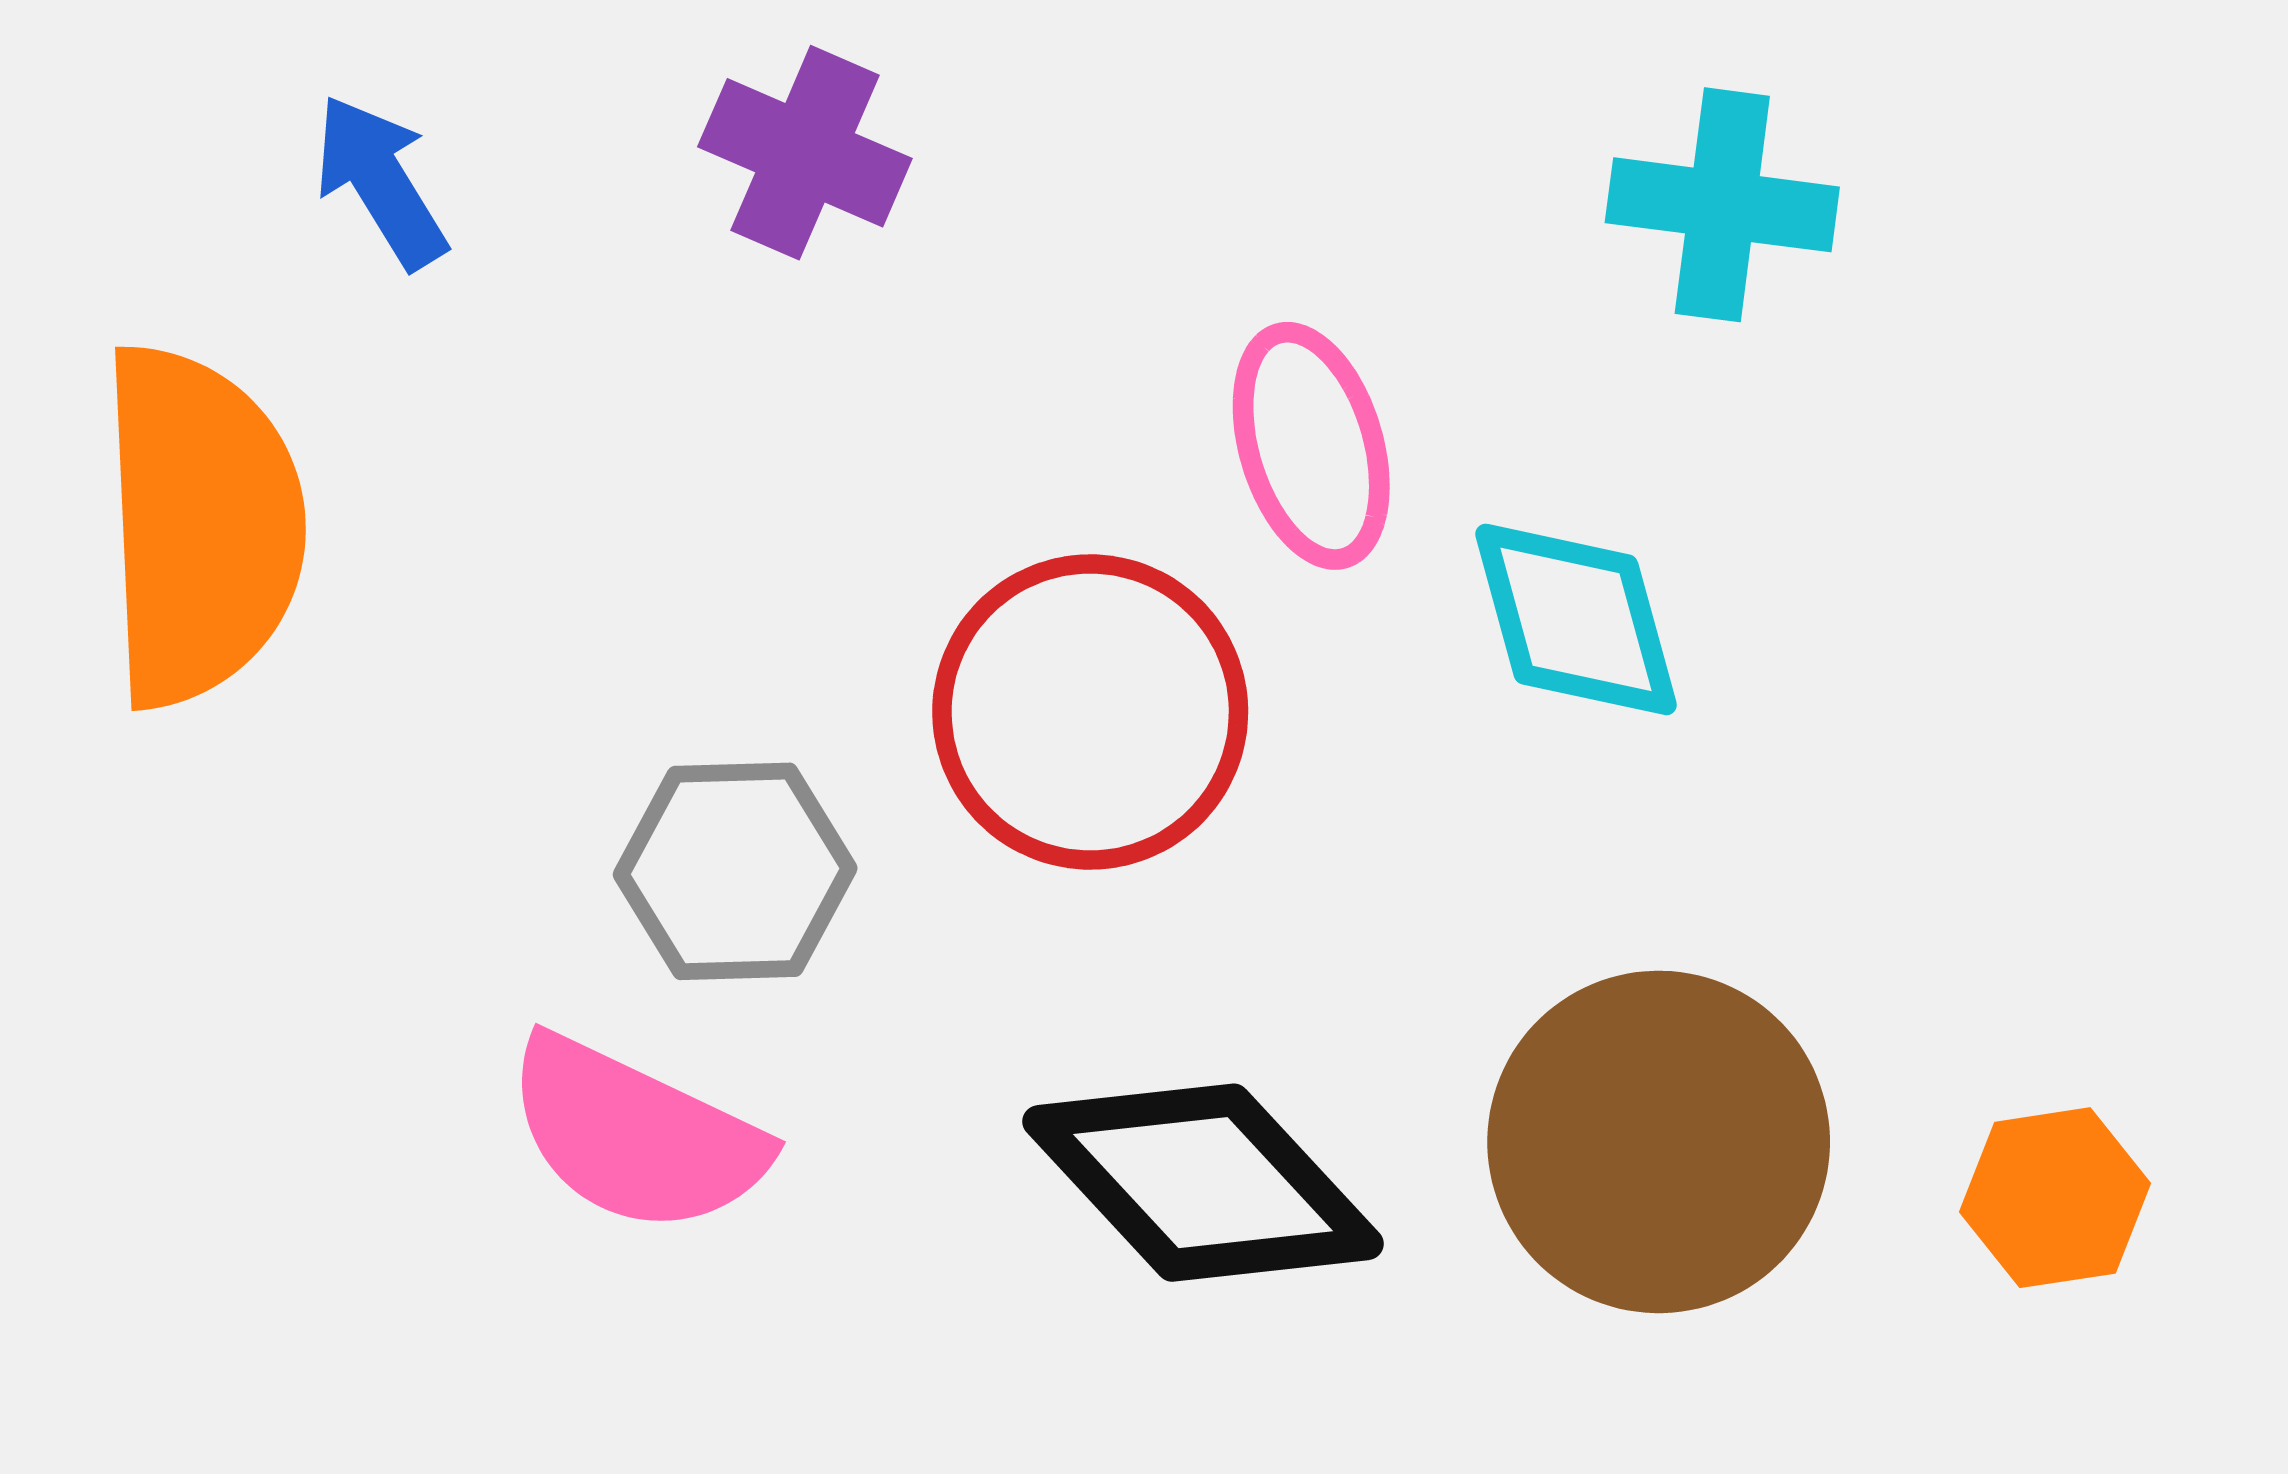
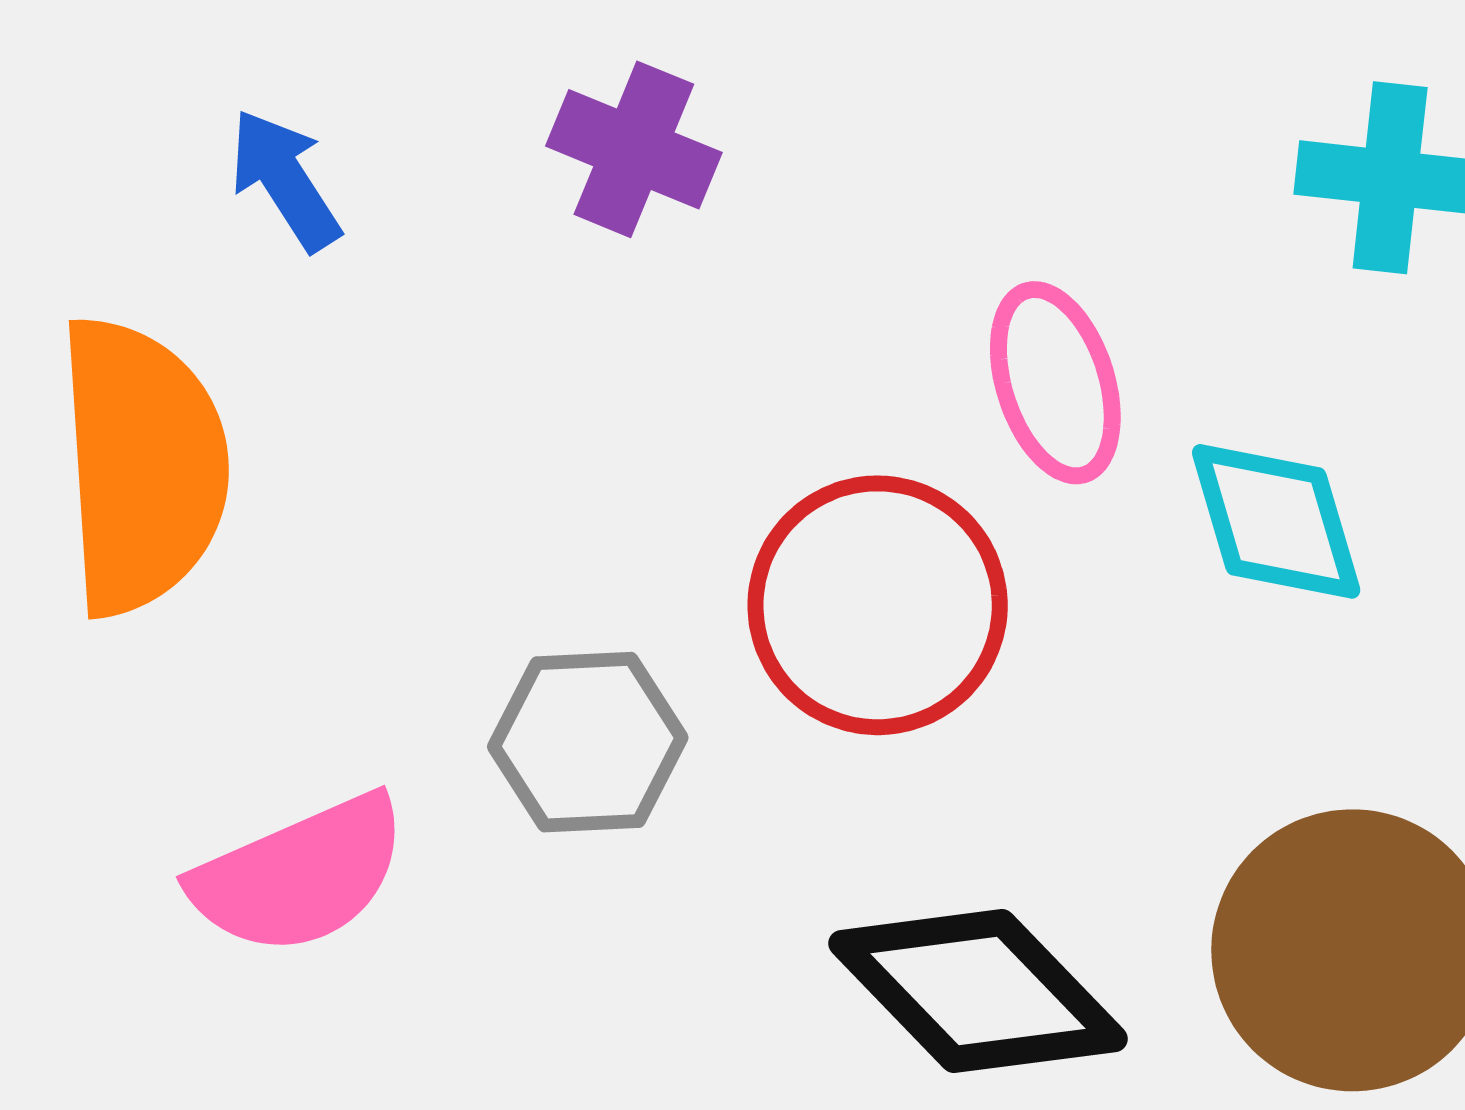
pink semicircle: (636, 1135) -> (300, 875), moved, turned -48

